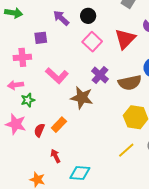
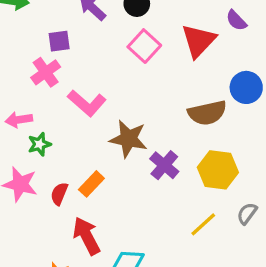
pink cross: (22, 57) -> (46, 72), moved, turned -30
purple cross: (100, 75) -> (164, 165), moved
red arrow: (55, 156) -> (87, 236), size x1.6

